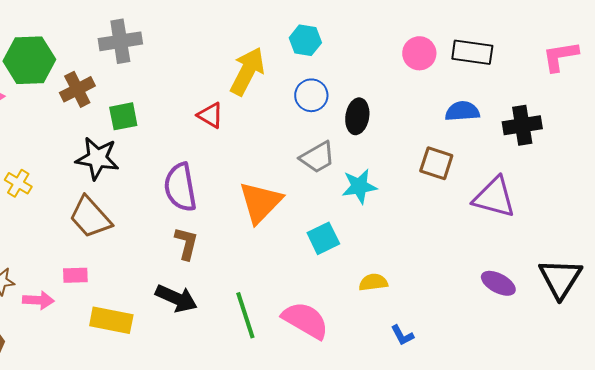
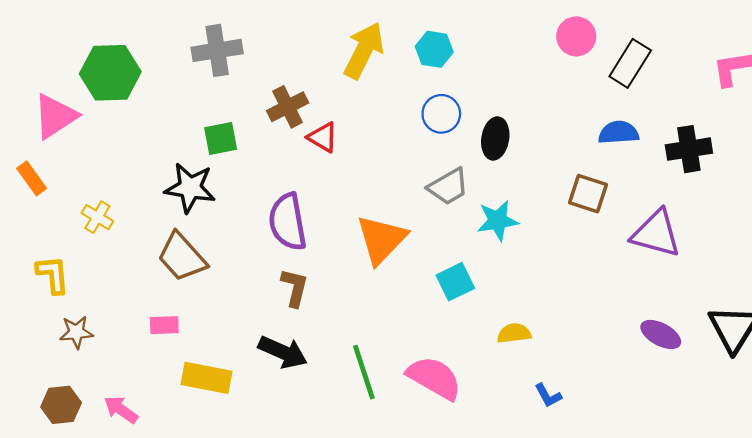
black rectangle: (472, 52) -> (630, 63), turned -66
pink circle: (419, 53) -> (576, 36), moved
yellow arrow: (247, 71) -> (364, 50), moved
brown cross: (77, 89) -> (288, 107), moved
pink arrow: (38, 300) -> (121, 410), moved, turned -148

